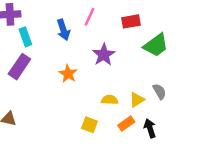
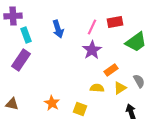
pink line: (89, 17) -> (92, 27), moved
orange star: (68, 74) -> (52, 103), moved
orange rectangle: (126, 124) -> (111, 70), moved

